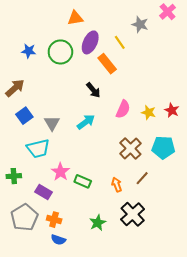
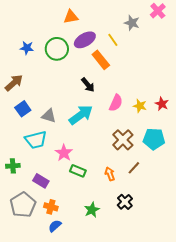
purple ellipse: (90, 42) -> (85, 40), turned 35
cyan arrow: (86, 122) -> (81, 115), size x1.4
gray triangle: (52, 123) -> (49, 116), turned -42
pink star: (60, 172) -> (64, 153), moved
black cross: (133, 214) -> (125, 202), size x0.7
blue semicircle: (58, 240) -> (55, 226), turned 120

